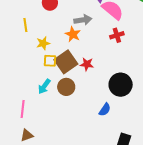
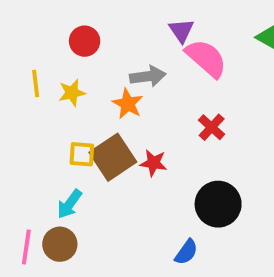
red cross: (117, 35) -> (212, 127), moved, turned -32
yellow star: (43, 43) -> (72, 93), moved
brown circle: (66, 87) -> (60, 244), moved

